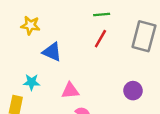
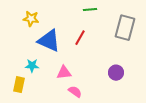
red line: (100, 39) -> (80, 38), moved
blue triangle: (52, 52) -> (49, 41), size x1.4

